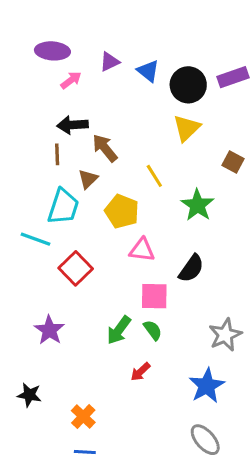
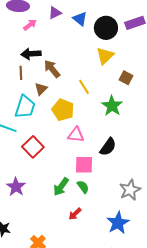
brown square: (233, 162) -> (126, 78), moved

